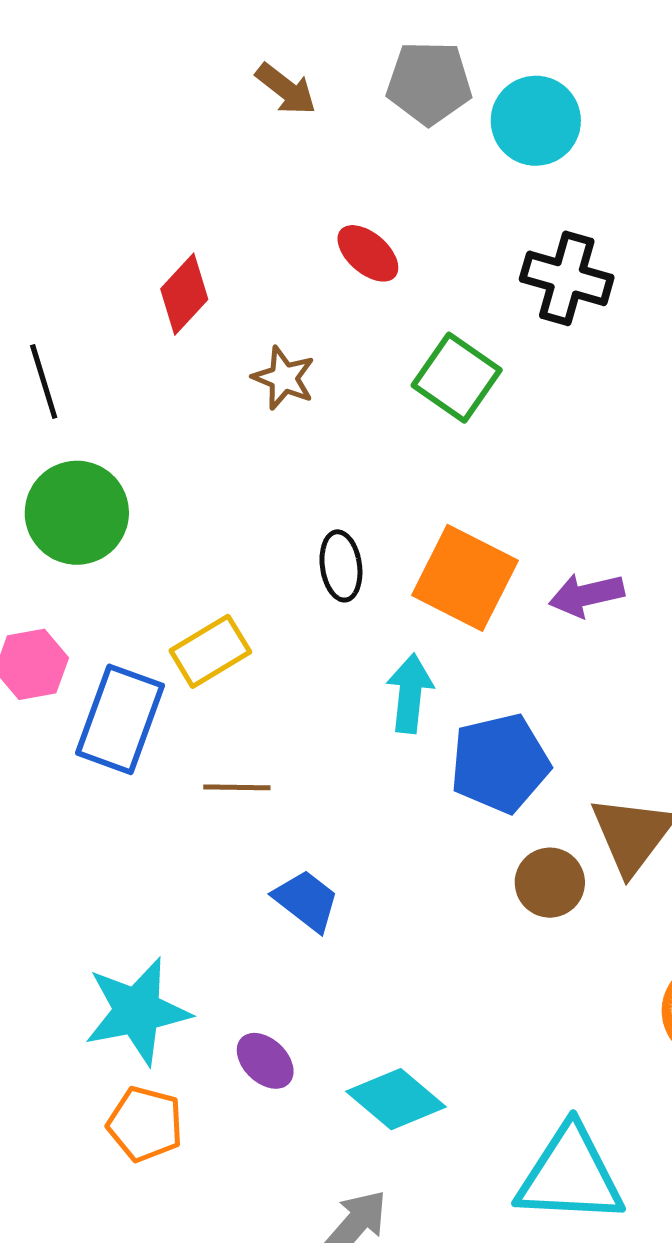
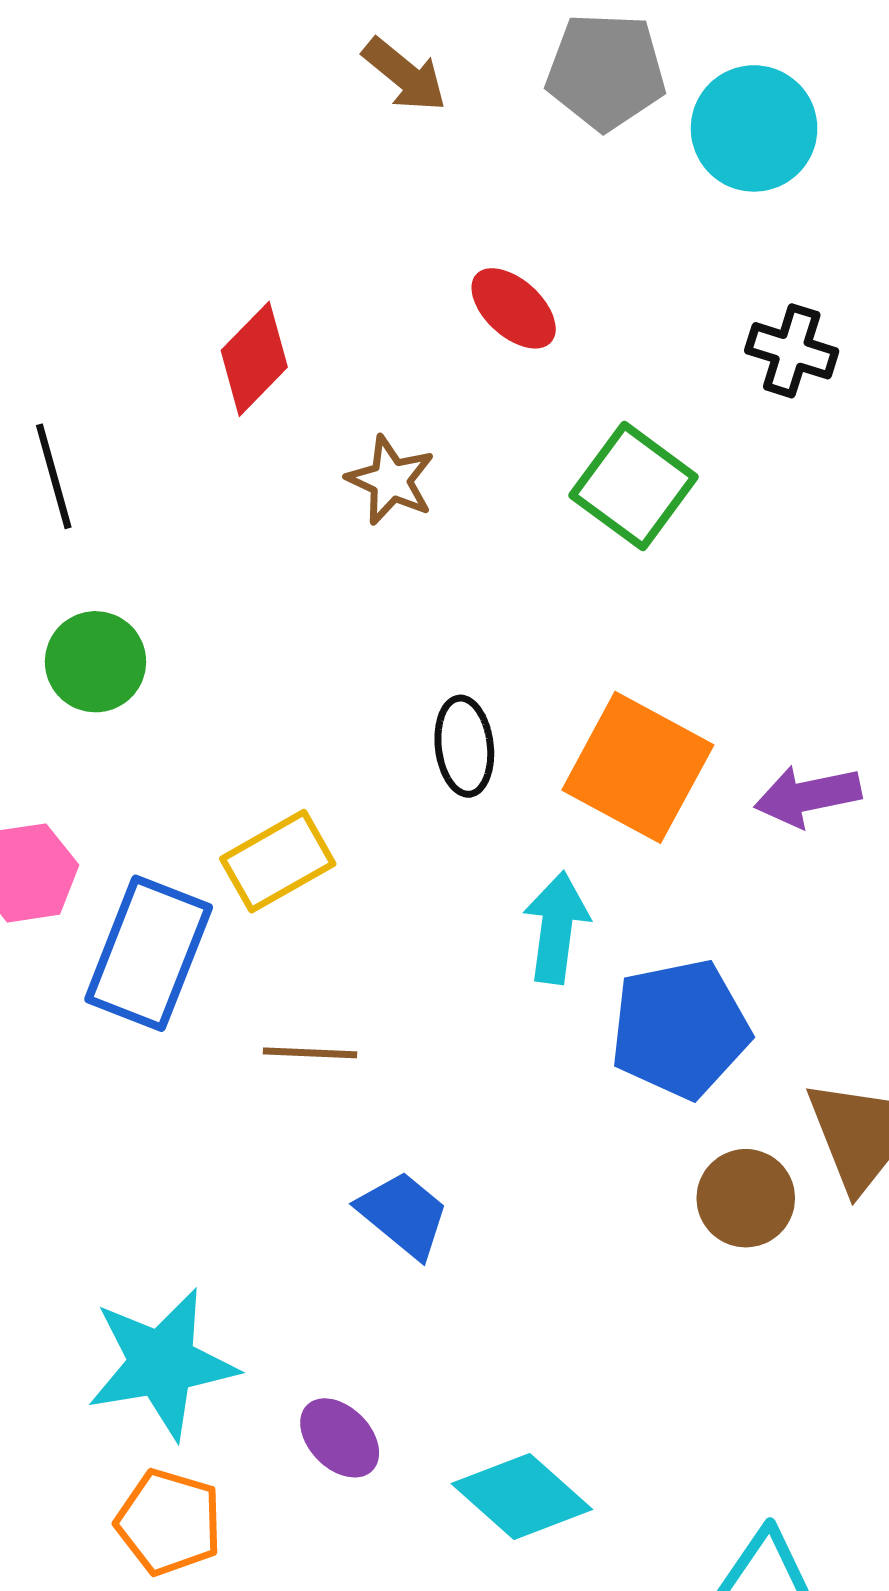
black cross: (567, 278) -> (792, 351), size x0.7
green circle: (77, 513) -> (96, 662), size x0.7

